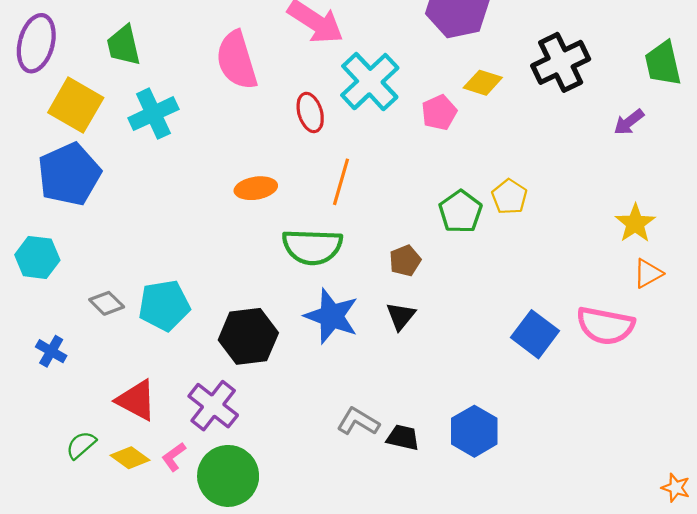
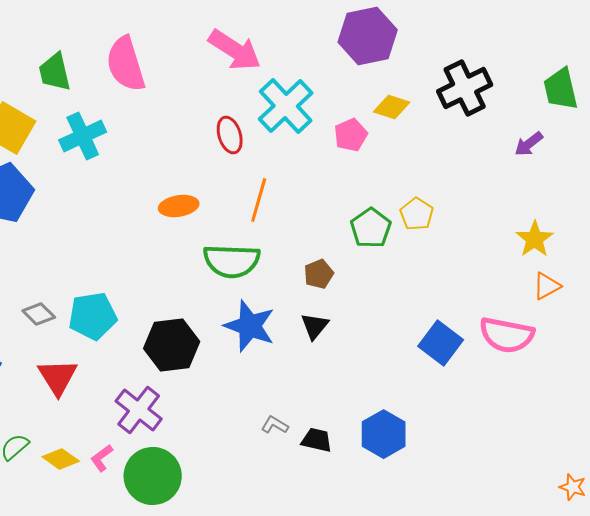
pink semicircle: (237, 60) -> (126, 64), moved
red triangle: (136, 400) -> (58, 377), moved, turned 30
gray L-shape: (358, 422) -> (275, 425), size x0.7

